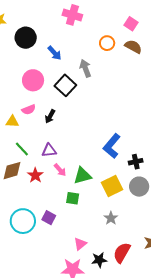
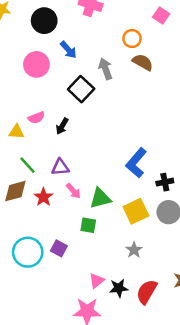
black circle: (26, 38) -> (44, 21), moved
brown semicircle: (133, 47) -> (143, 62), moved
pink circle: (33, 80) -> (36, 64), moved
black star: (99, 260) -> (119, 288), moved

